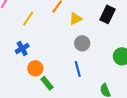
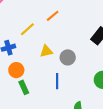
yellow line: (28, 19) -> (27, 29), moved
yellow triangle: (76, 19) -> (46, 51), moved

